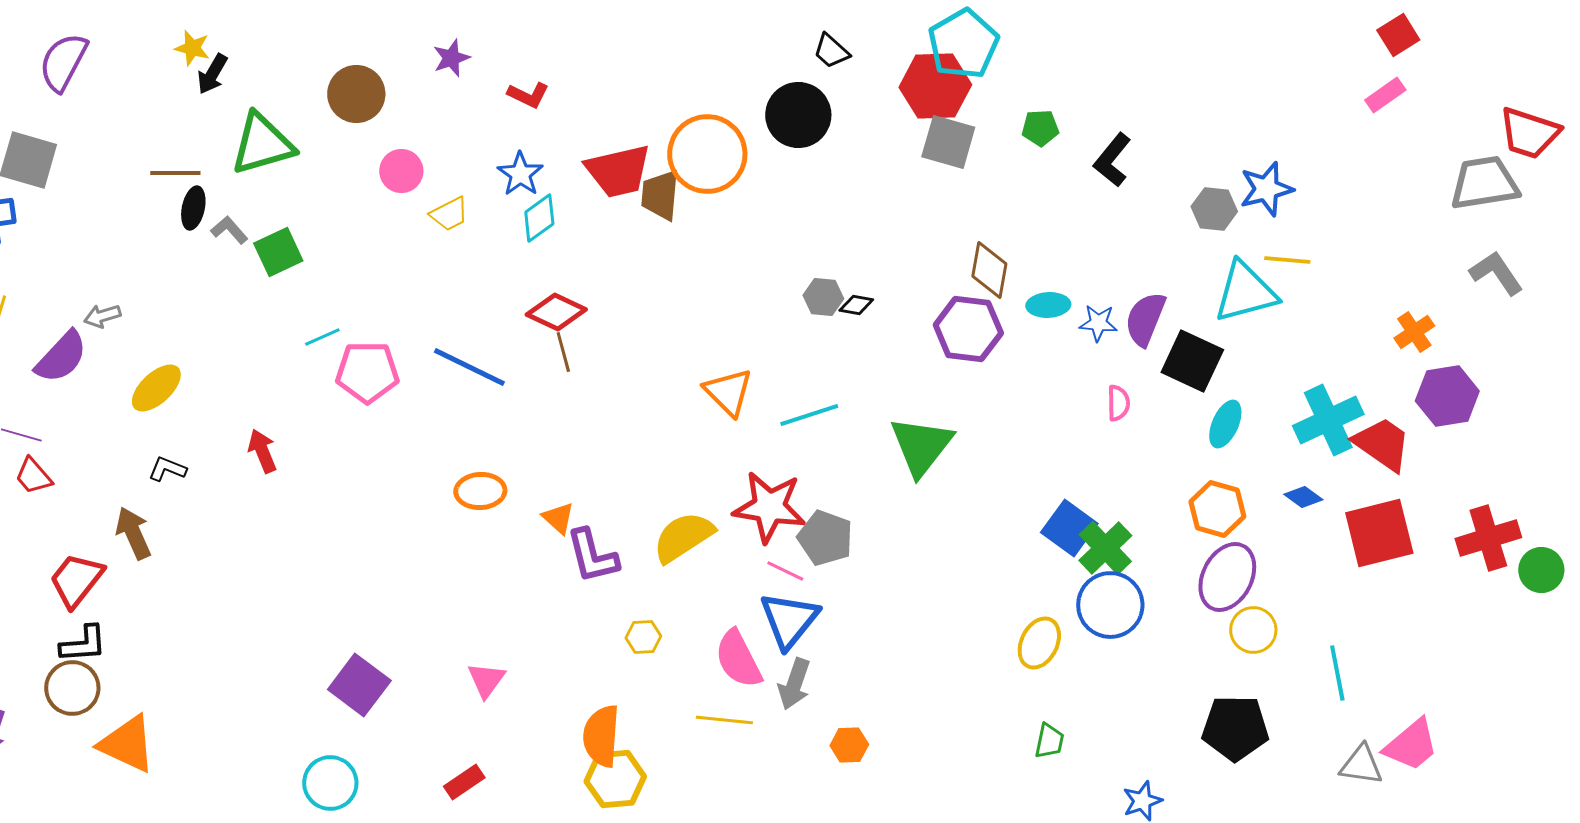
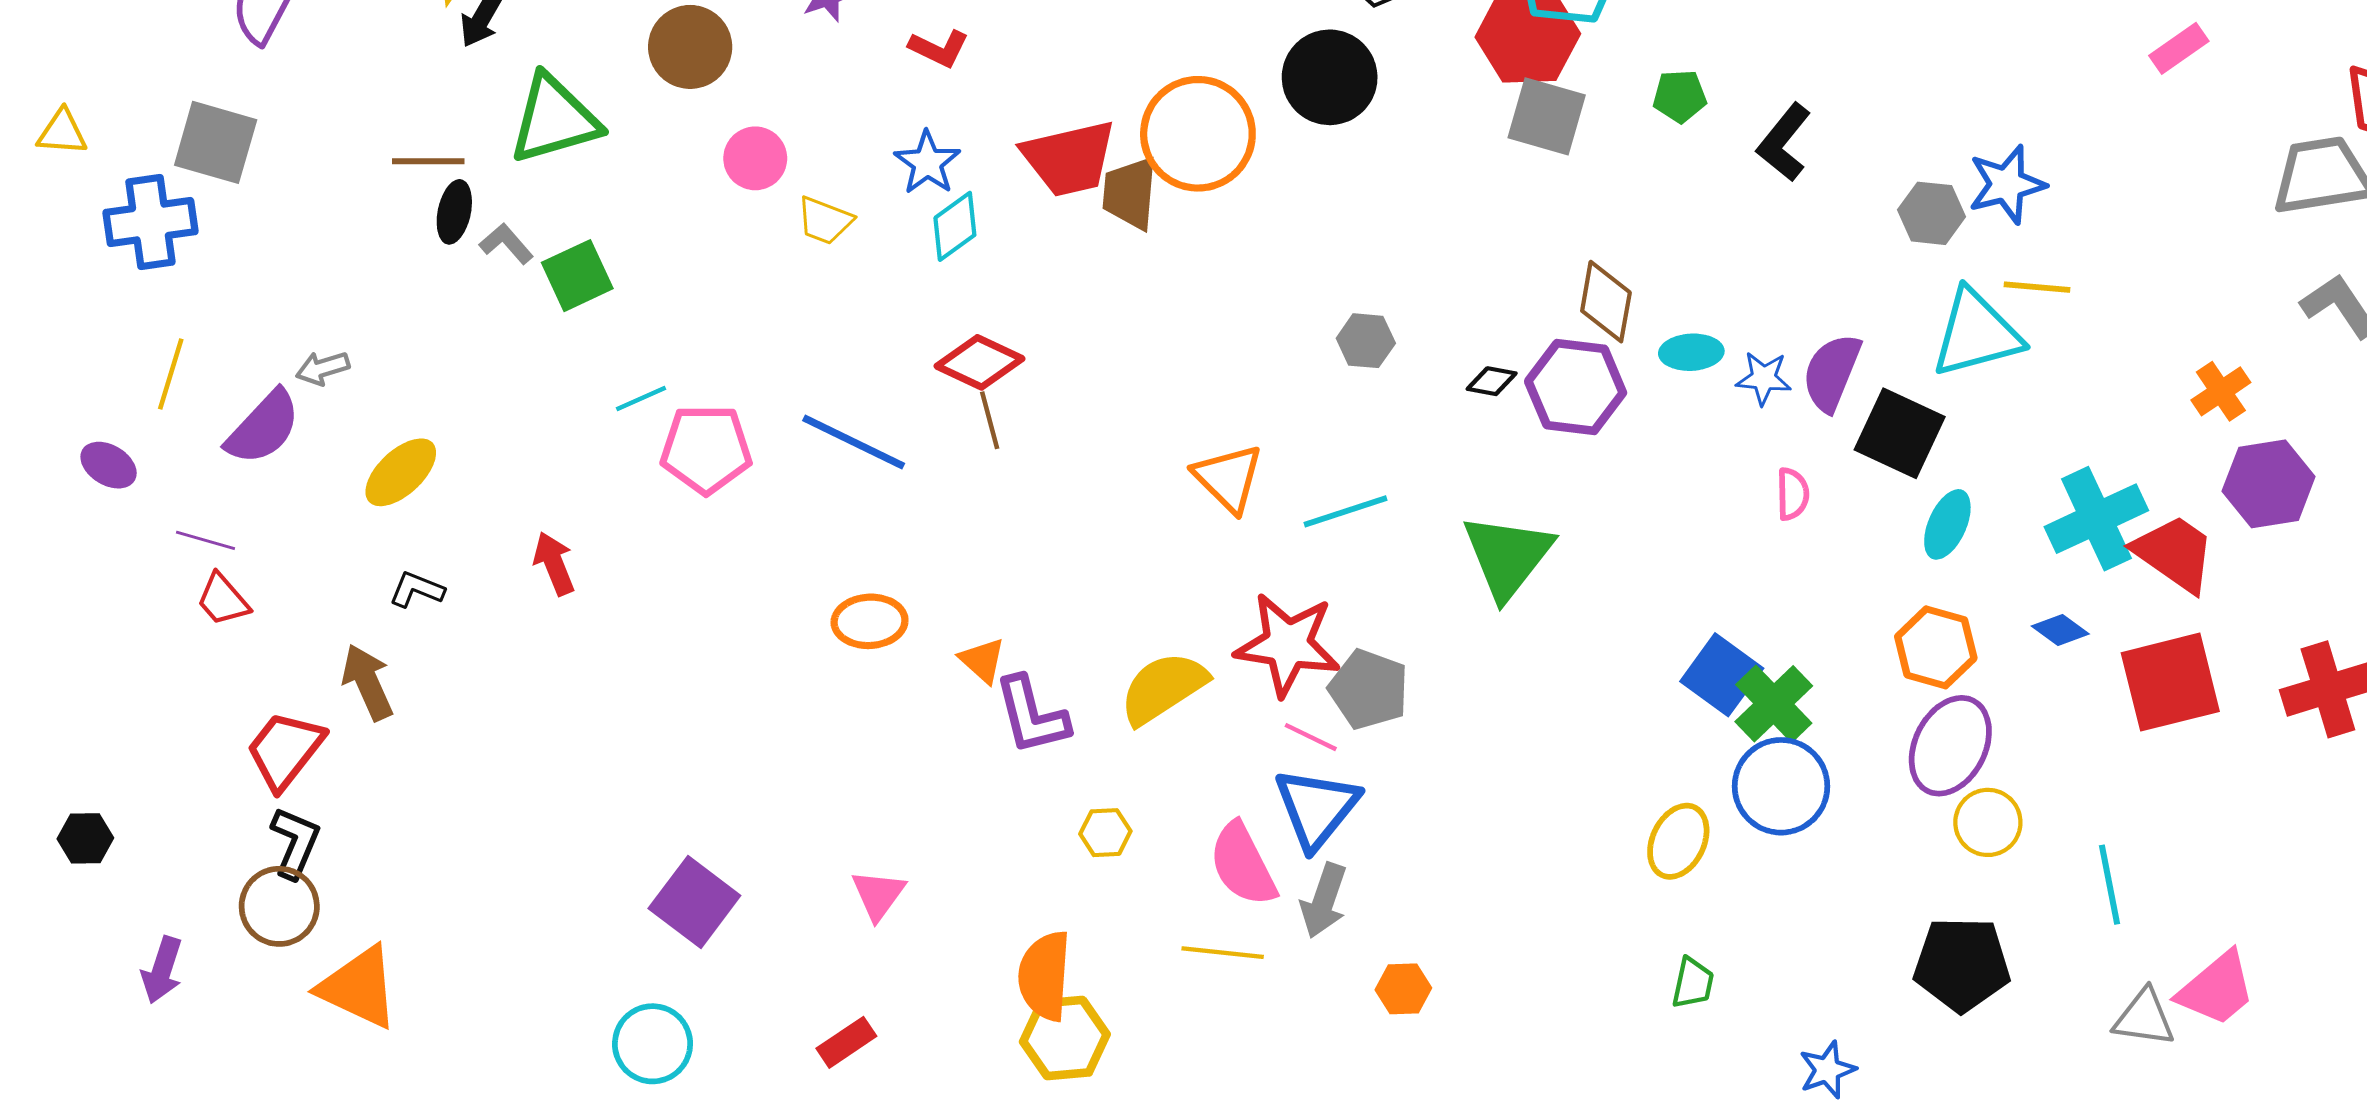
yellow trapezoid: (449, 214) -> (825, 221), turned 48
black diamond: (856, 305) -> (1492, 381), moved
black L-shape: (83, 644) -> (295, 843), turned -63

